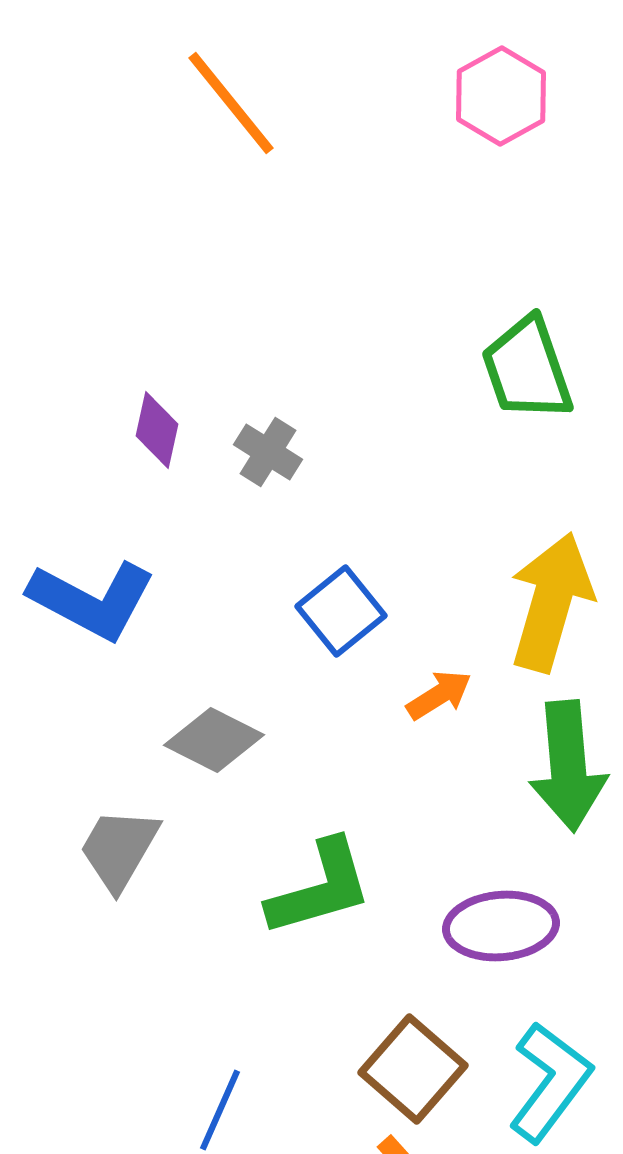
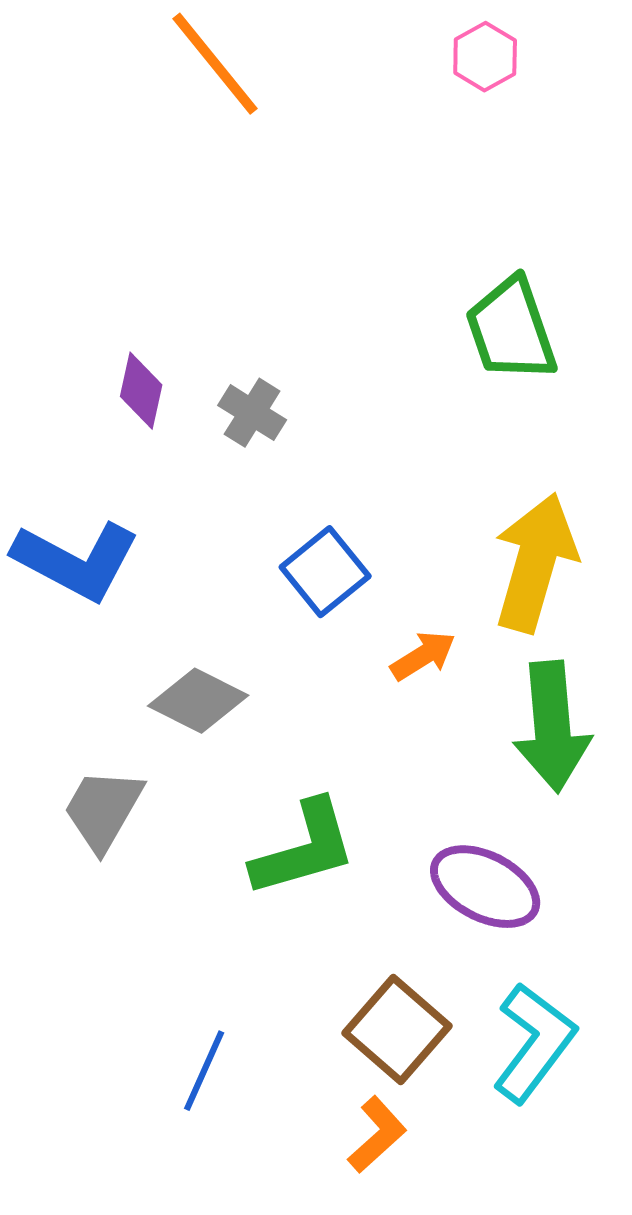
pink hexagon: (501, 96) -> (485, 57), size x0.7
purple ellipse: (501, 926) -> (485, 887), turned 32

